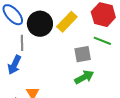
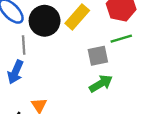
green line: (102, 41) -> (121, 39), turned -36

